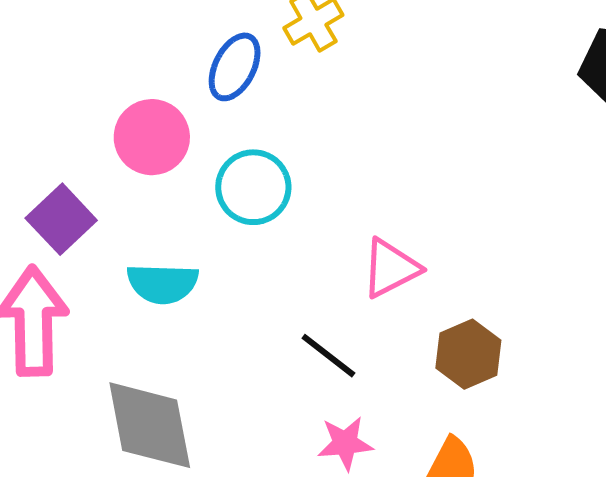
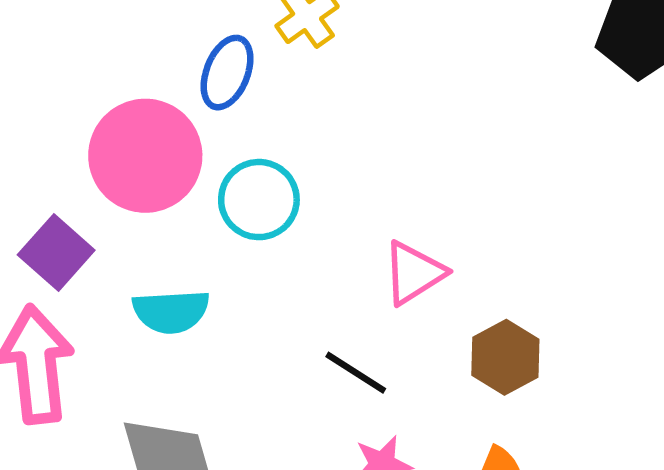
pink circle: (152, 137) -> (145, 156), size x1.4

